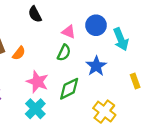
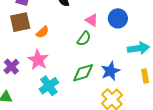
cyan arrow: (121, 39) -> (138, 48), moved, turned -85
blue star: (96, 66) -> (110, 71), moved
pink star: (37, 82) -> (38, 60), moved

